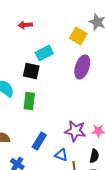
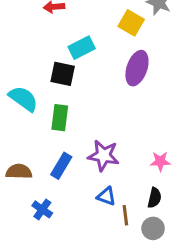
purple star: (75, 131) -> (103, 156), moved
blue rectangle: (39, 141) -> (61, 166), moved

